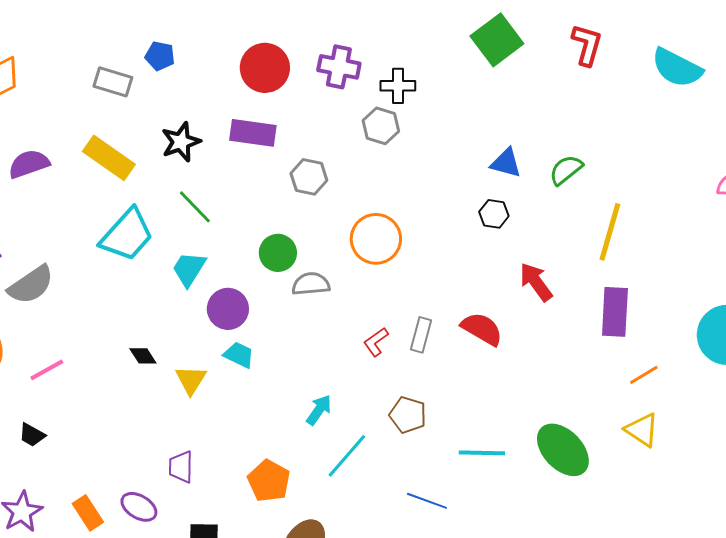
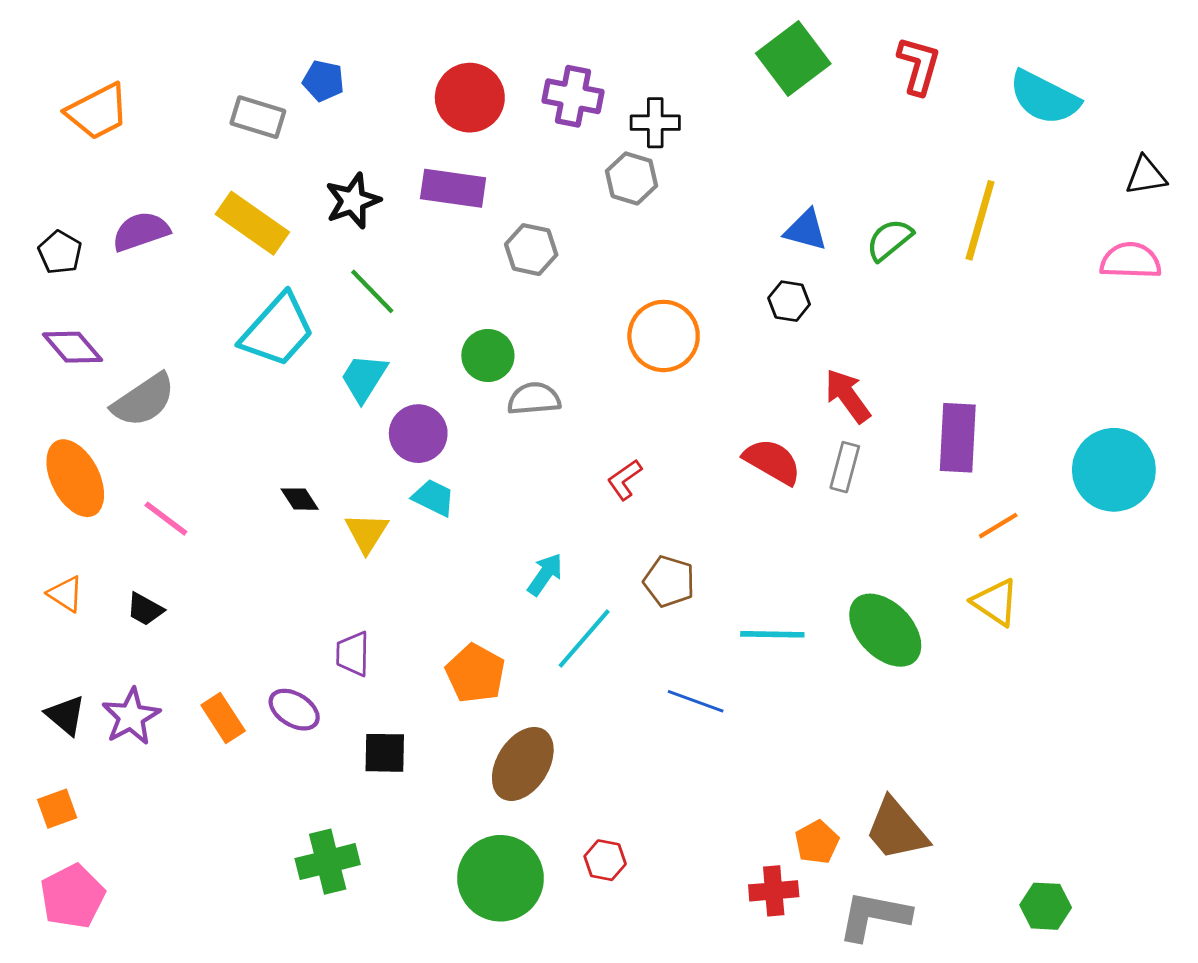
yellow line: (610, 232) -> (980, 220), moved
orange circle: (376, 239) -> (664, 336), moved
gray rectangle: (421, 335) -> (845, 467), moved
pink line: (47, 370) -> (166, 519), turned 66

